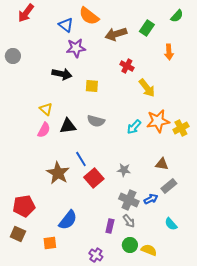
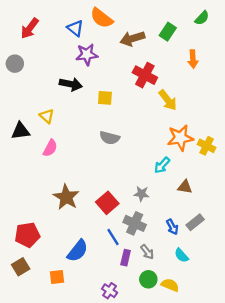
red arrow: (26, 13) -> (30, 28), moved
red cross: (127, 66) -> (145, 75), size x1.5
yellow triangle: (46, 109) -> (47, 116), moved
black triangle: (68, 126) -> (21, 131), moved
cyan arrow: (134, 127) -> (162, 165), moved
yellow cross: (181, 128) -> (207, 146), turned -35
blue line: (81, 159) -> (113, 237), moved
gray rectangle: (169, 186) -> (195, 222), moved
blue arrow: (151, 199) -> (172, 227), turned 88
gray cross: (129, 200) -> (135, 223), moved
cyan semicircle: (171, 224) -> (181, 255), moved
brown square: (18, 234) -> (21, 267), turned 35

